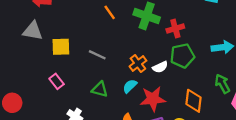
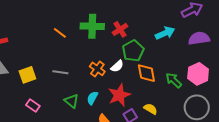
green arrow: (222, 84) -> (174, 80), moved
cyan semicircle: (130, 86) -> (92, 98), moved
green triangle: (100, 89) -> (72, 101), turned 42
orange diamond: (194, 101) -> (146, 73), moved

